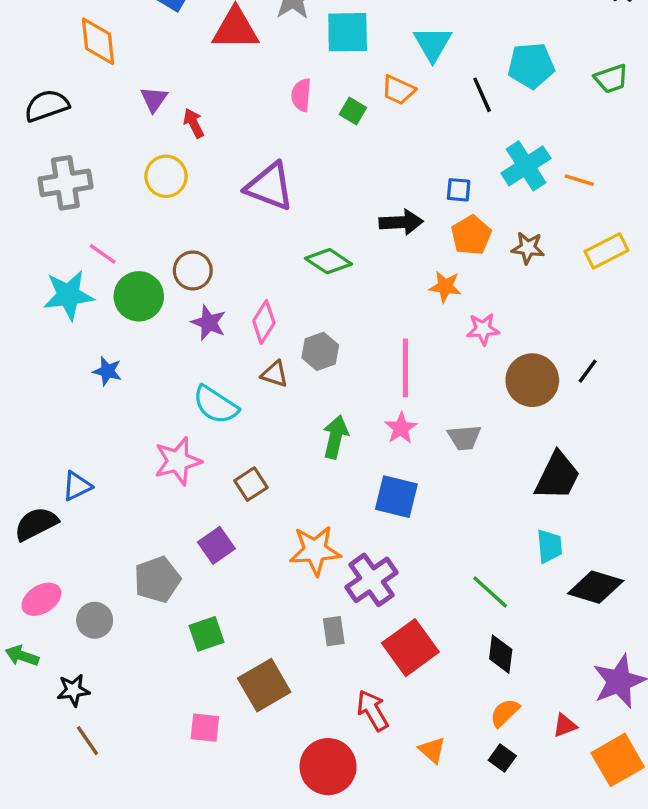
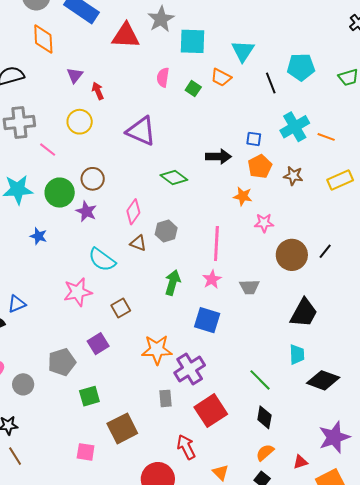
pink line: (103, 254) -> (48, 150), moved
purple star: (209, 323) -> (86, 211), moved

